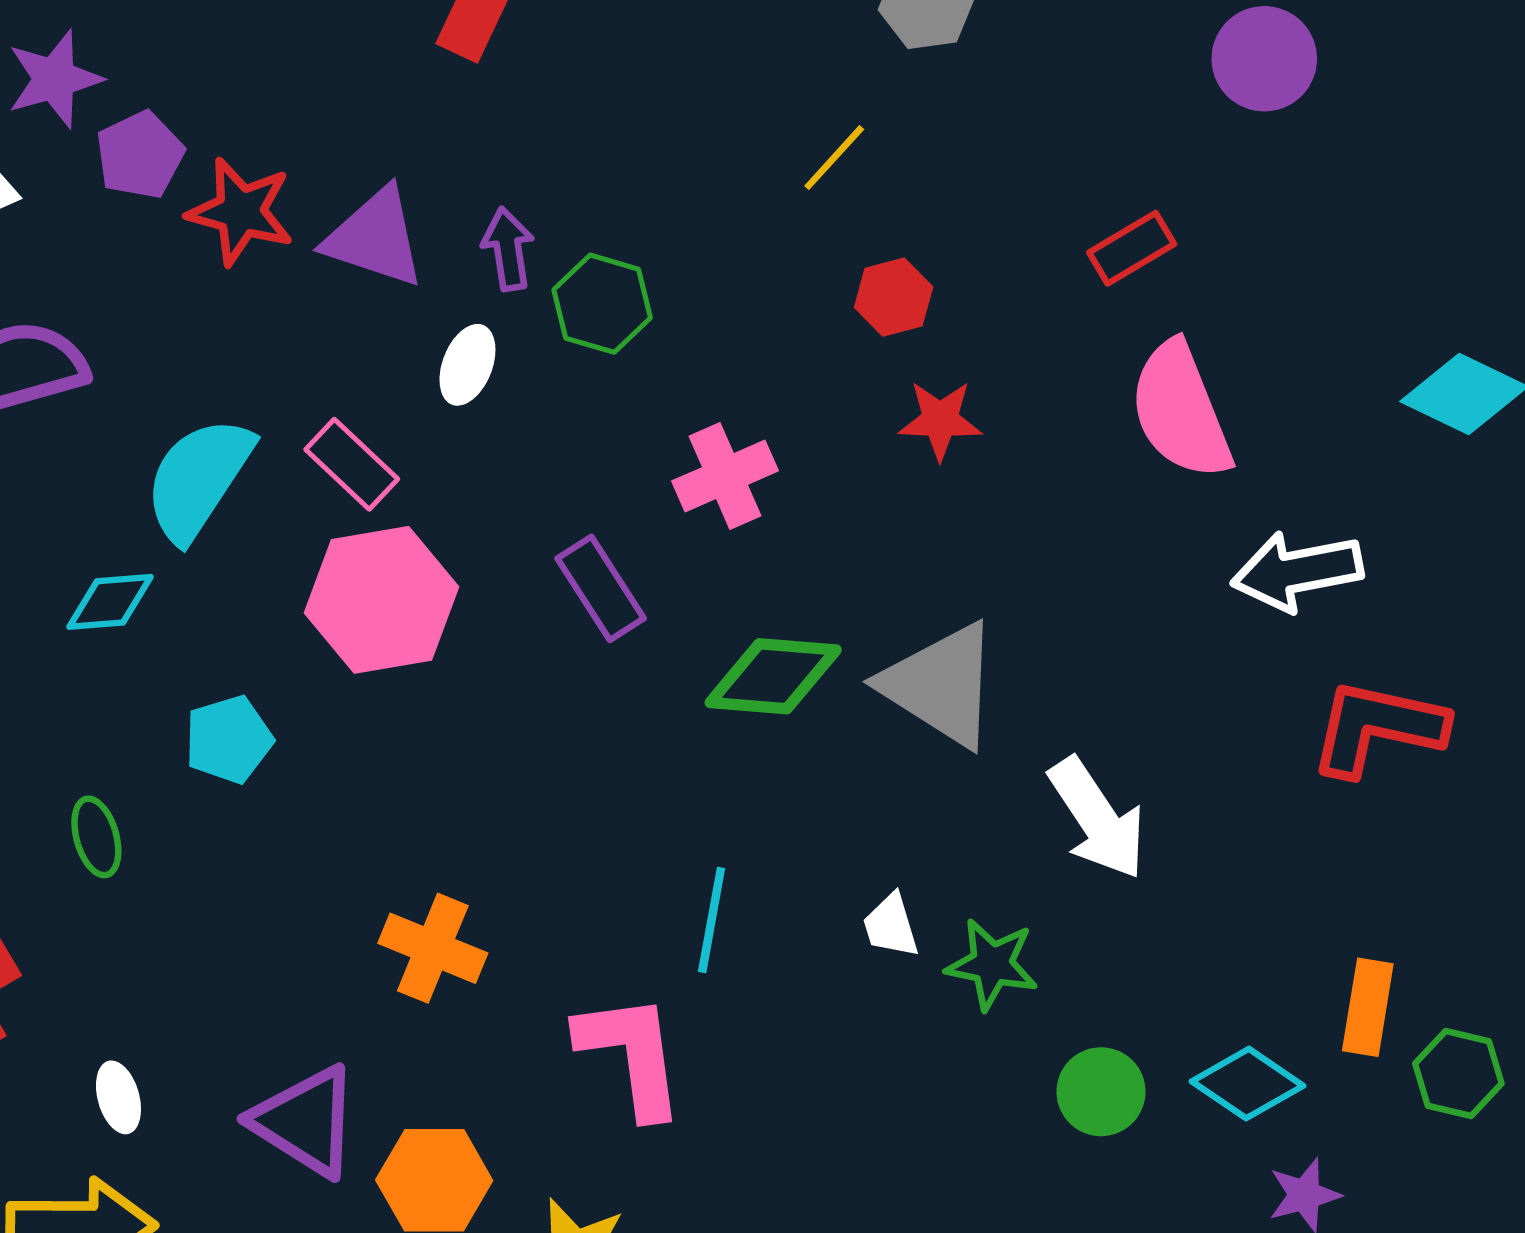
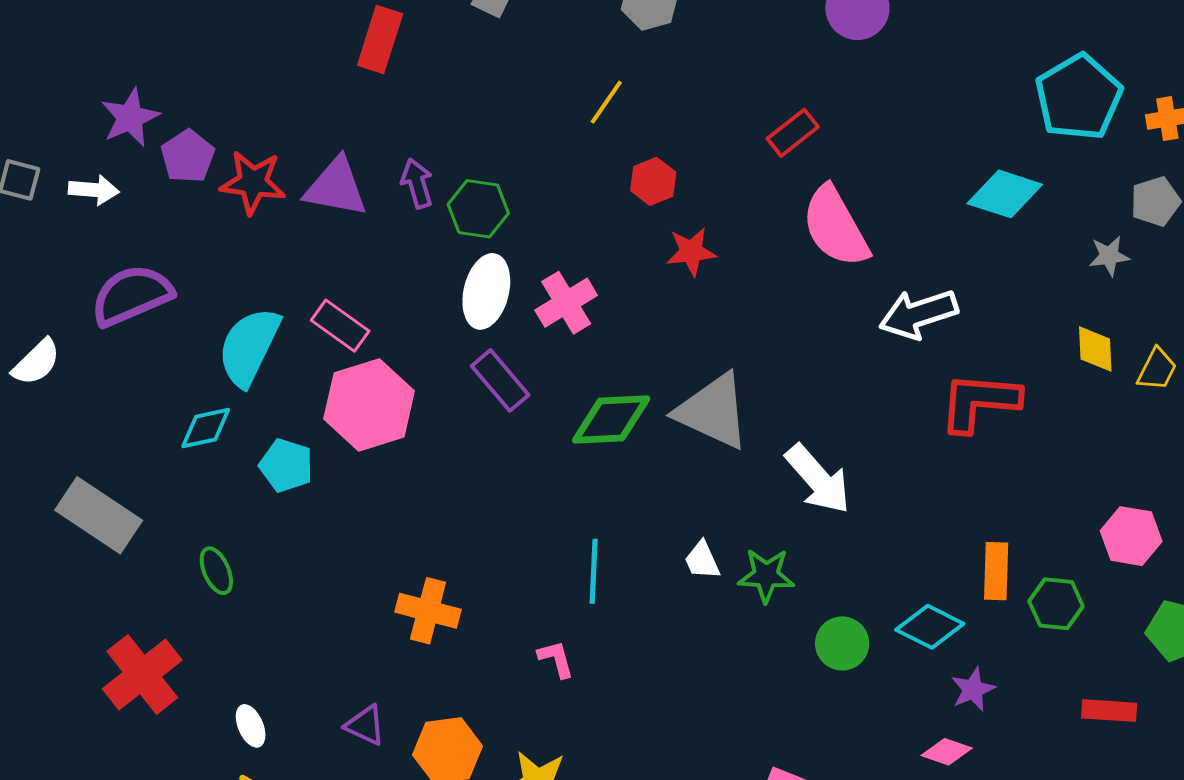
white ellipse: (467, 365) -> (486, 291), moved, size x1.5
cyan pentagon: (229, 740) -> (286, 465), moved, turned -30
pink L-shape: (631, 1055) -> (556, 659), size x0.5
purple triangle: (306, 1121) -> (365, 725), size x0.6

